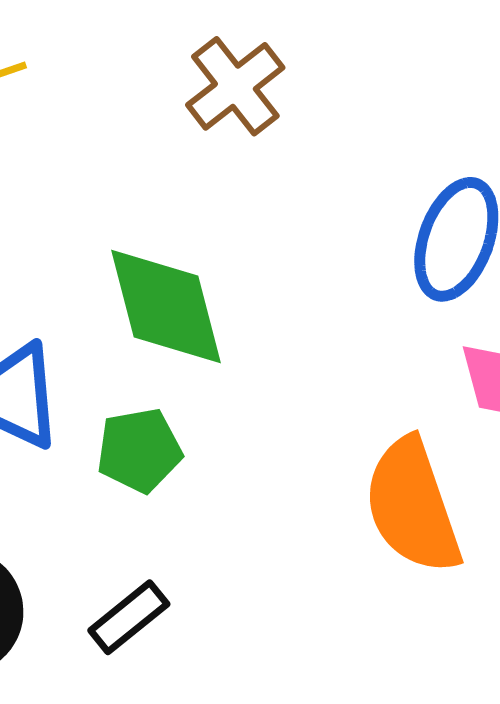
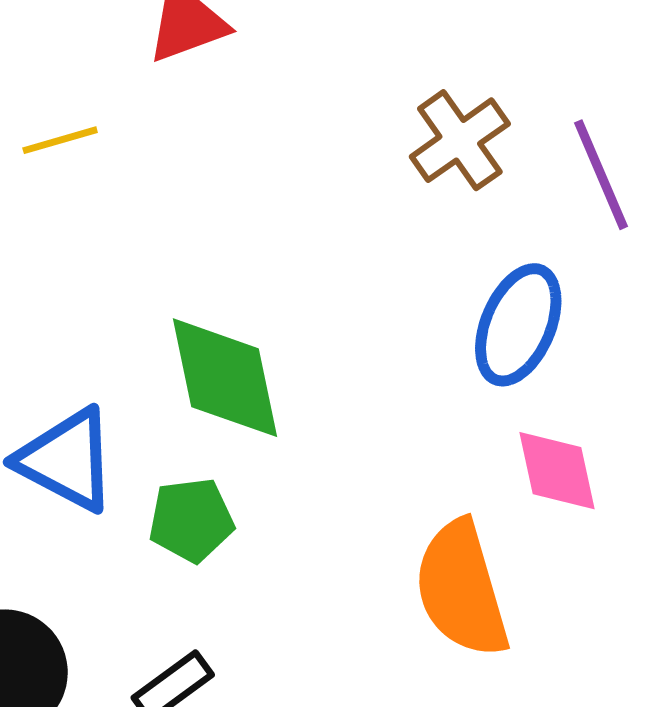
brown cross: (235, 86) -> (460, 140), moved

